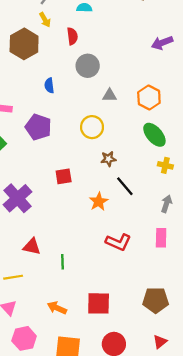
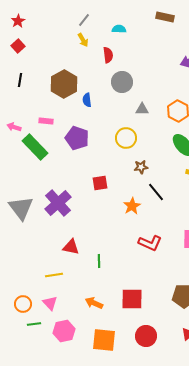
brown hexagon: (24, 44) -> (64, 84), moved

